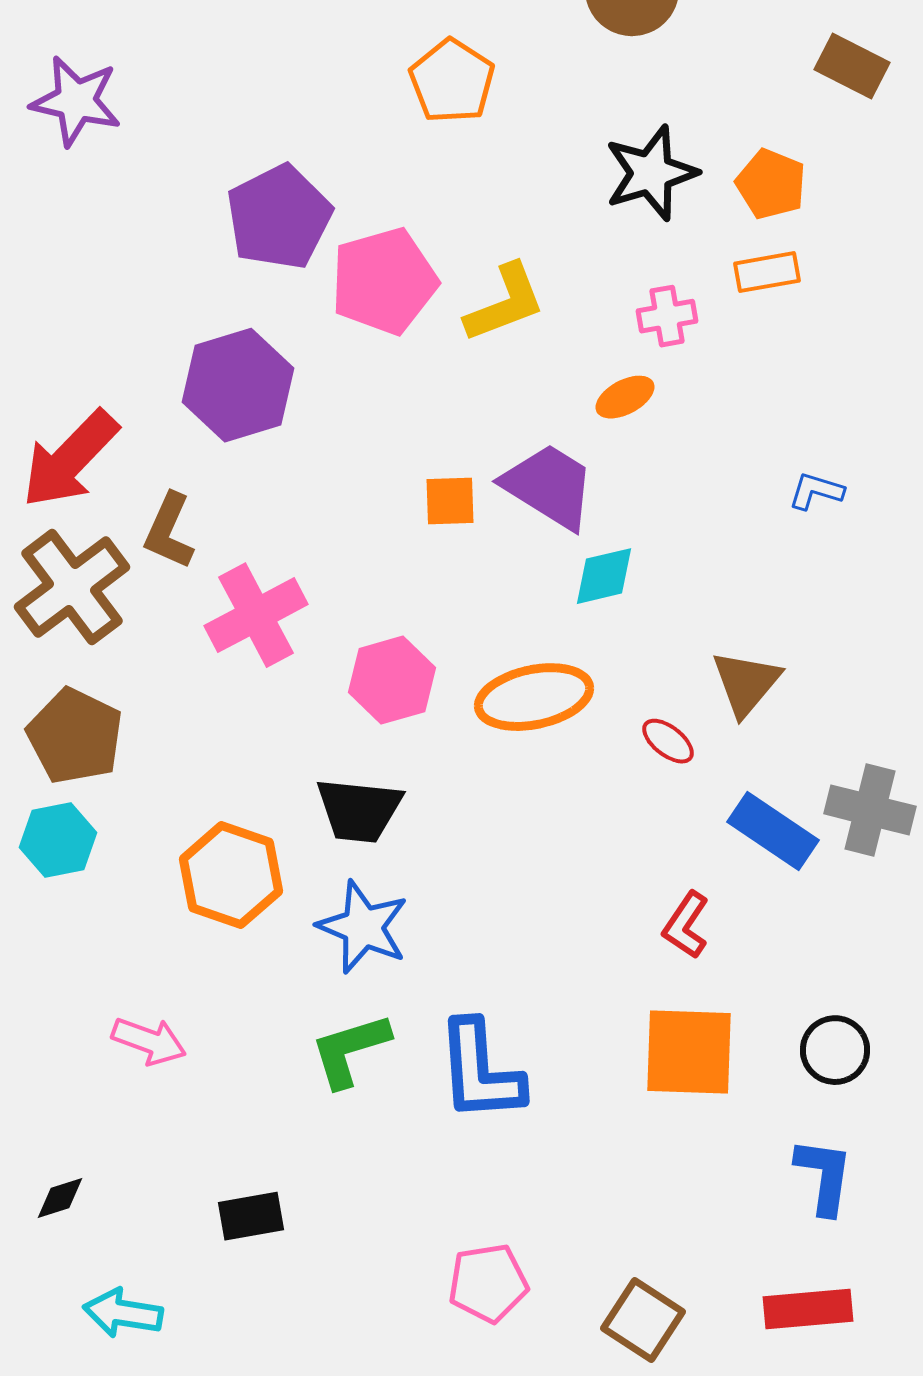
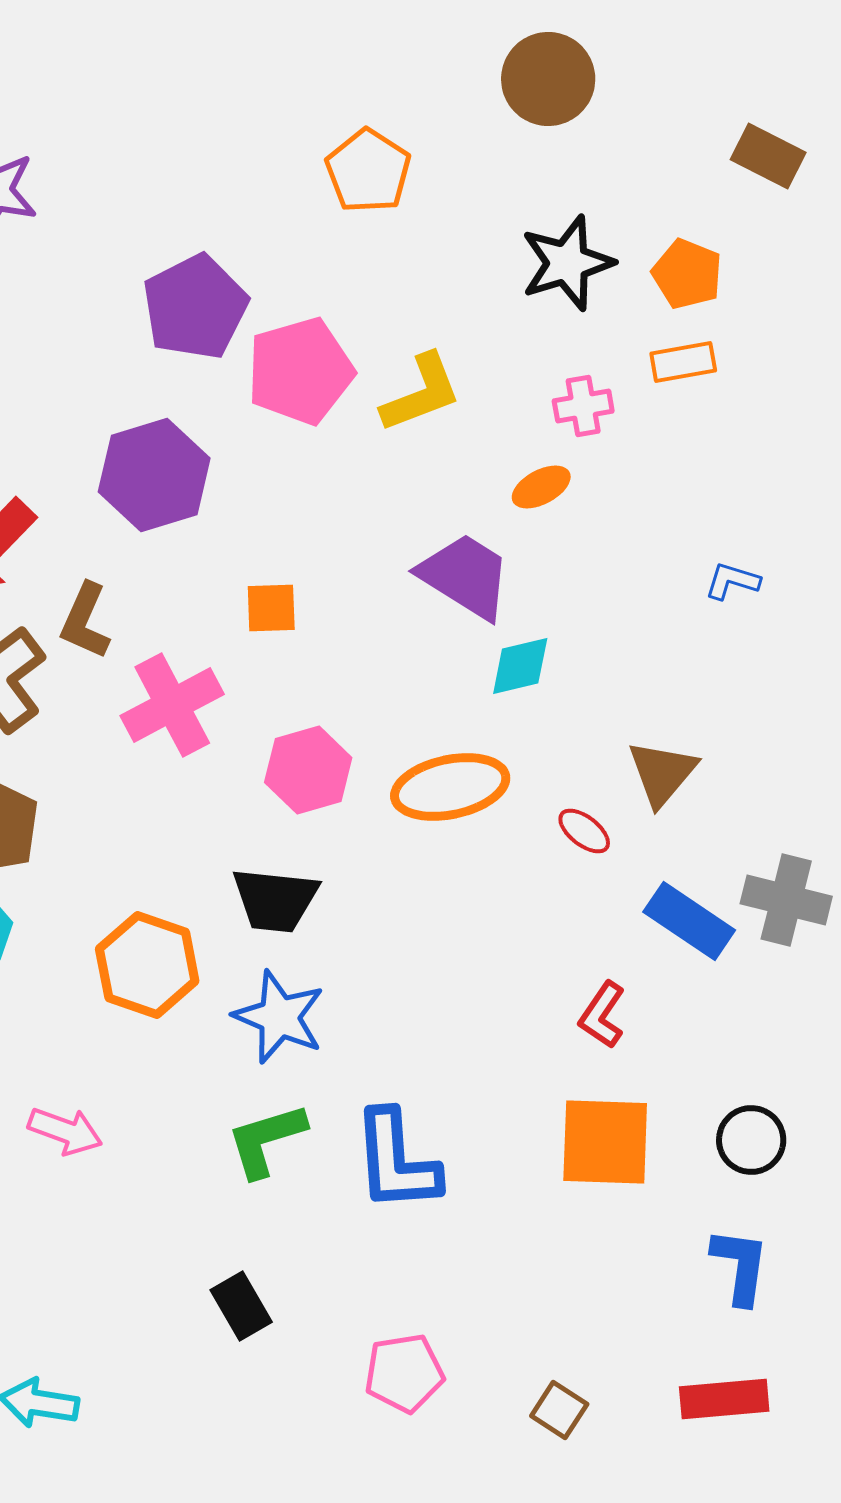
orange square: (450, 501) -> (271, 608), moved
black rectangle: (251, 1216) -> (241, 1306), moved, turned 70
brown square: (643, 1320) -> (559, 1410), size x0.7

